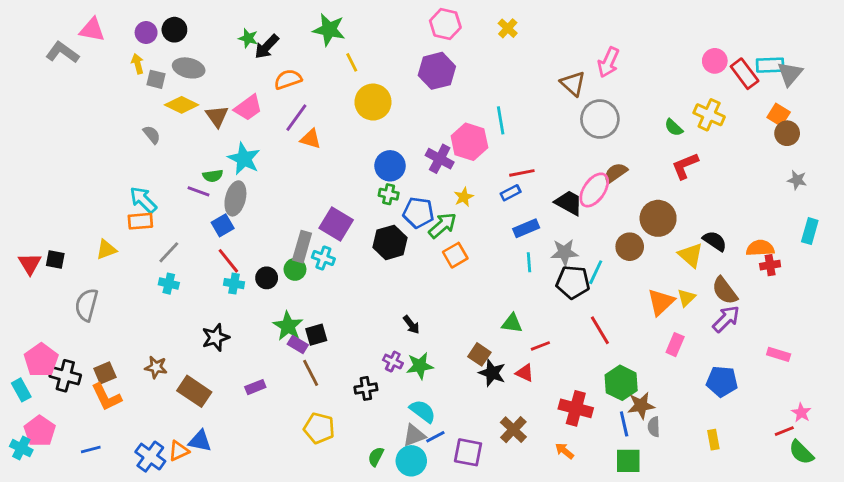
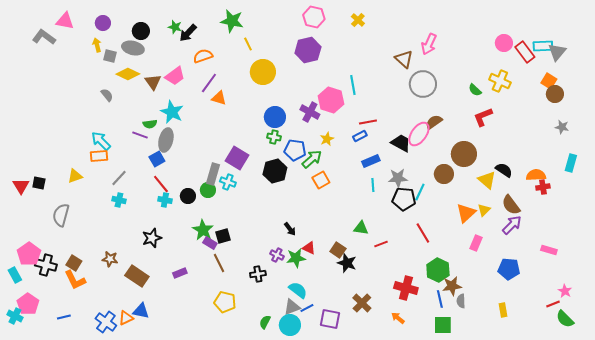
black circle: (174, 30) -> (141, 31), moved
brown square: (105, 373) -> (74, 263), turned -35
red triangle: (525, 373) -> (309, 248), moved

